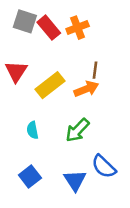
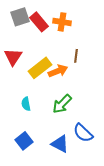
gray square: (25, 21) -> (20, 17), turned -36
orange cross: (78, 28) -> (62, 22), turned 30
orange arrow: (86, 89) -> (58, 71), moved
blue triangle: (75, 180) -> (60, 144), turned -30

